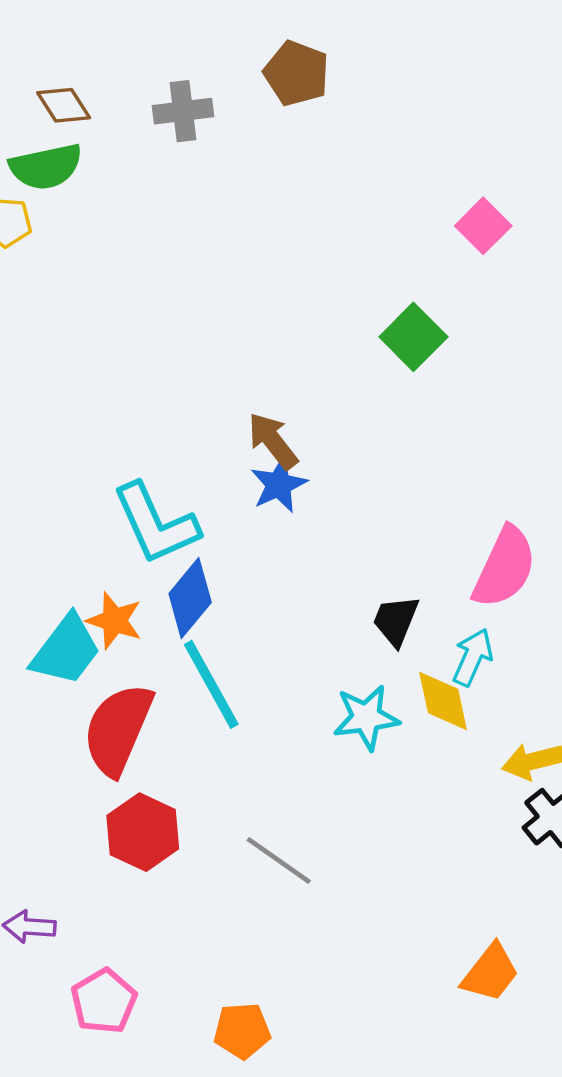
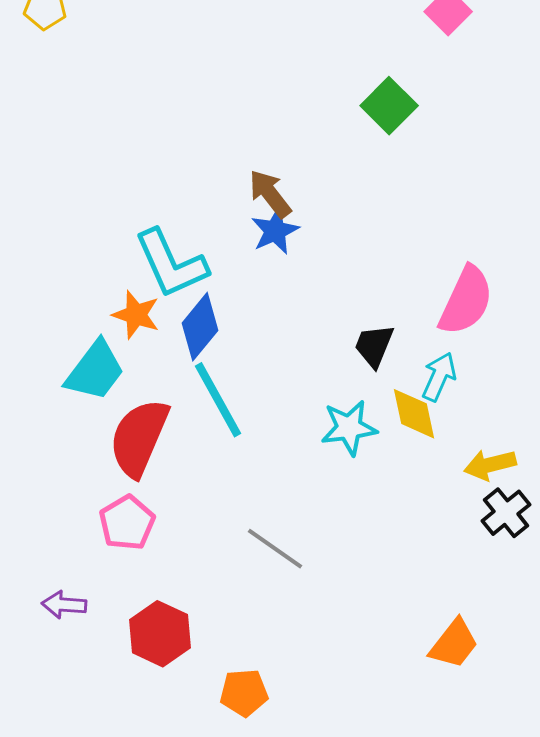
orange star: (114, 621) -> (136, 315), moved
red hexagon: (143, 832) -> (160, 634), moved
pink pentagon: (104, 1001) -> (127, 523), moved

